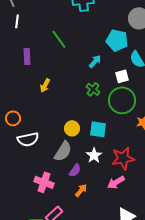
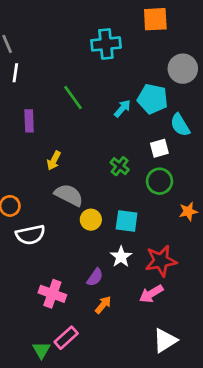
cyan arrow: (95, 61) -> (122, 108), moved
green circle: (122, 100) -> (159, 181), size x0.7
gray semicircle: (63, 151) -> (69, 195), moved, turned -95

